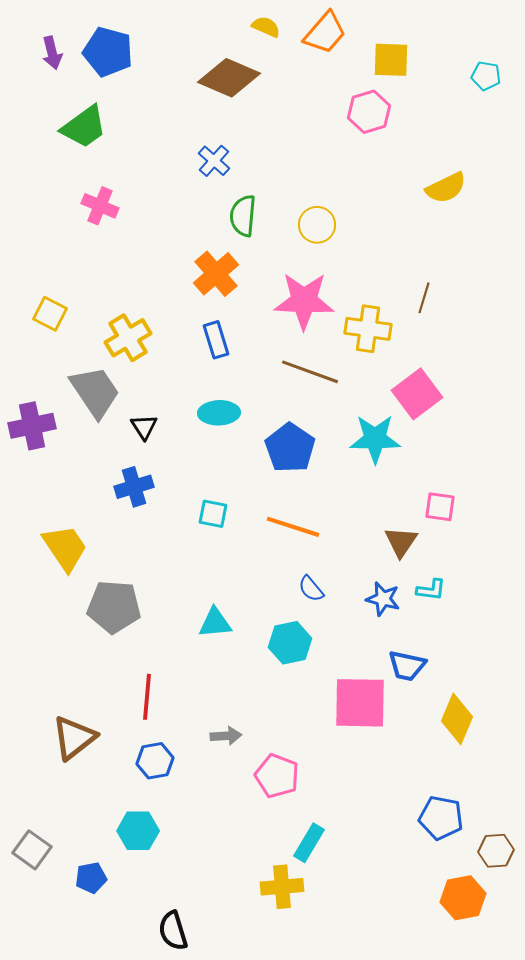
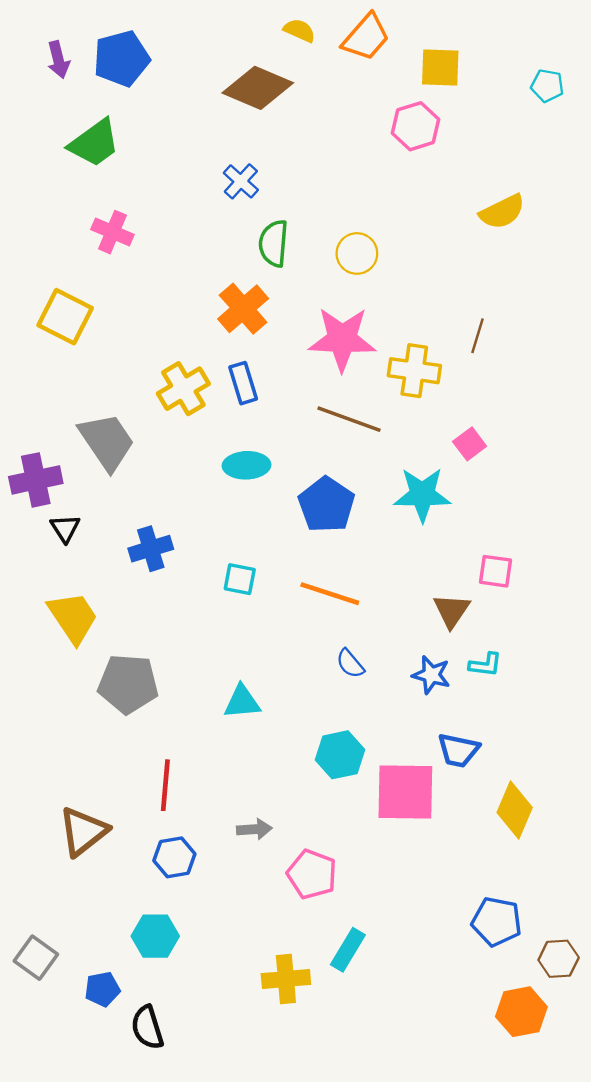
blue pentagon: (108, 52) -> (121, 59), turned -30
yellow square: (50, 314) -> (65, 317), moved, size x1.4
yellow cross: (128, 338) -> (183, 389), moved
pink square: (417, 394) -> (470, 444), size x0.6
black triangle: (144, 427) -> (65, 528), moved
cyan hexagon: (290, 643) -> (340, 755), moved
yellow cross: (282, 887) -> (286, 979), moved
black semicircle: (173, 931) -> (147, 1027), moved

